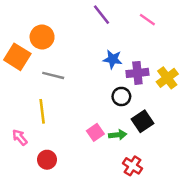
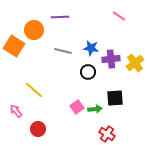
purple line: (102, 15) -> (60, 17), moved, turned -54
gray line: (53, 75) -> (63, 51), moved
black circle: (121, 96) -> (88, 72), moved
yellow line: (42, 111) -> (34, 90), turned -42
black square: (142, 121) -> (115, 98), turned 30

